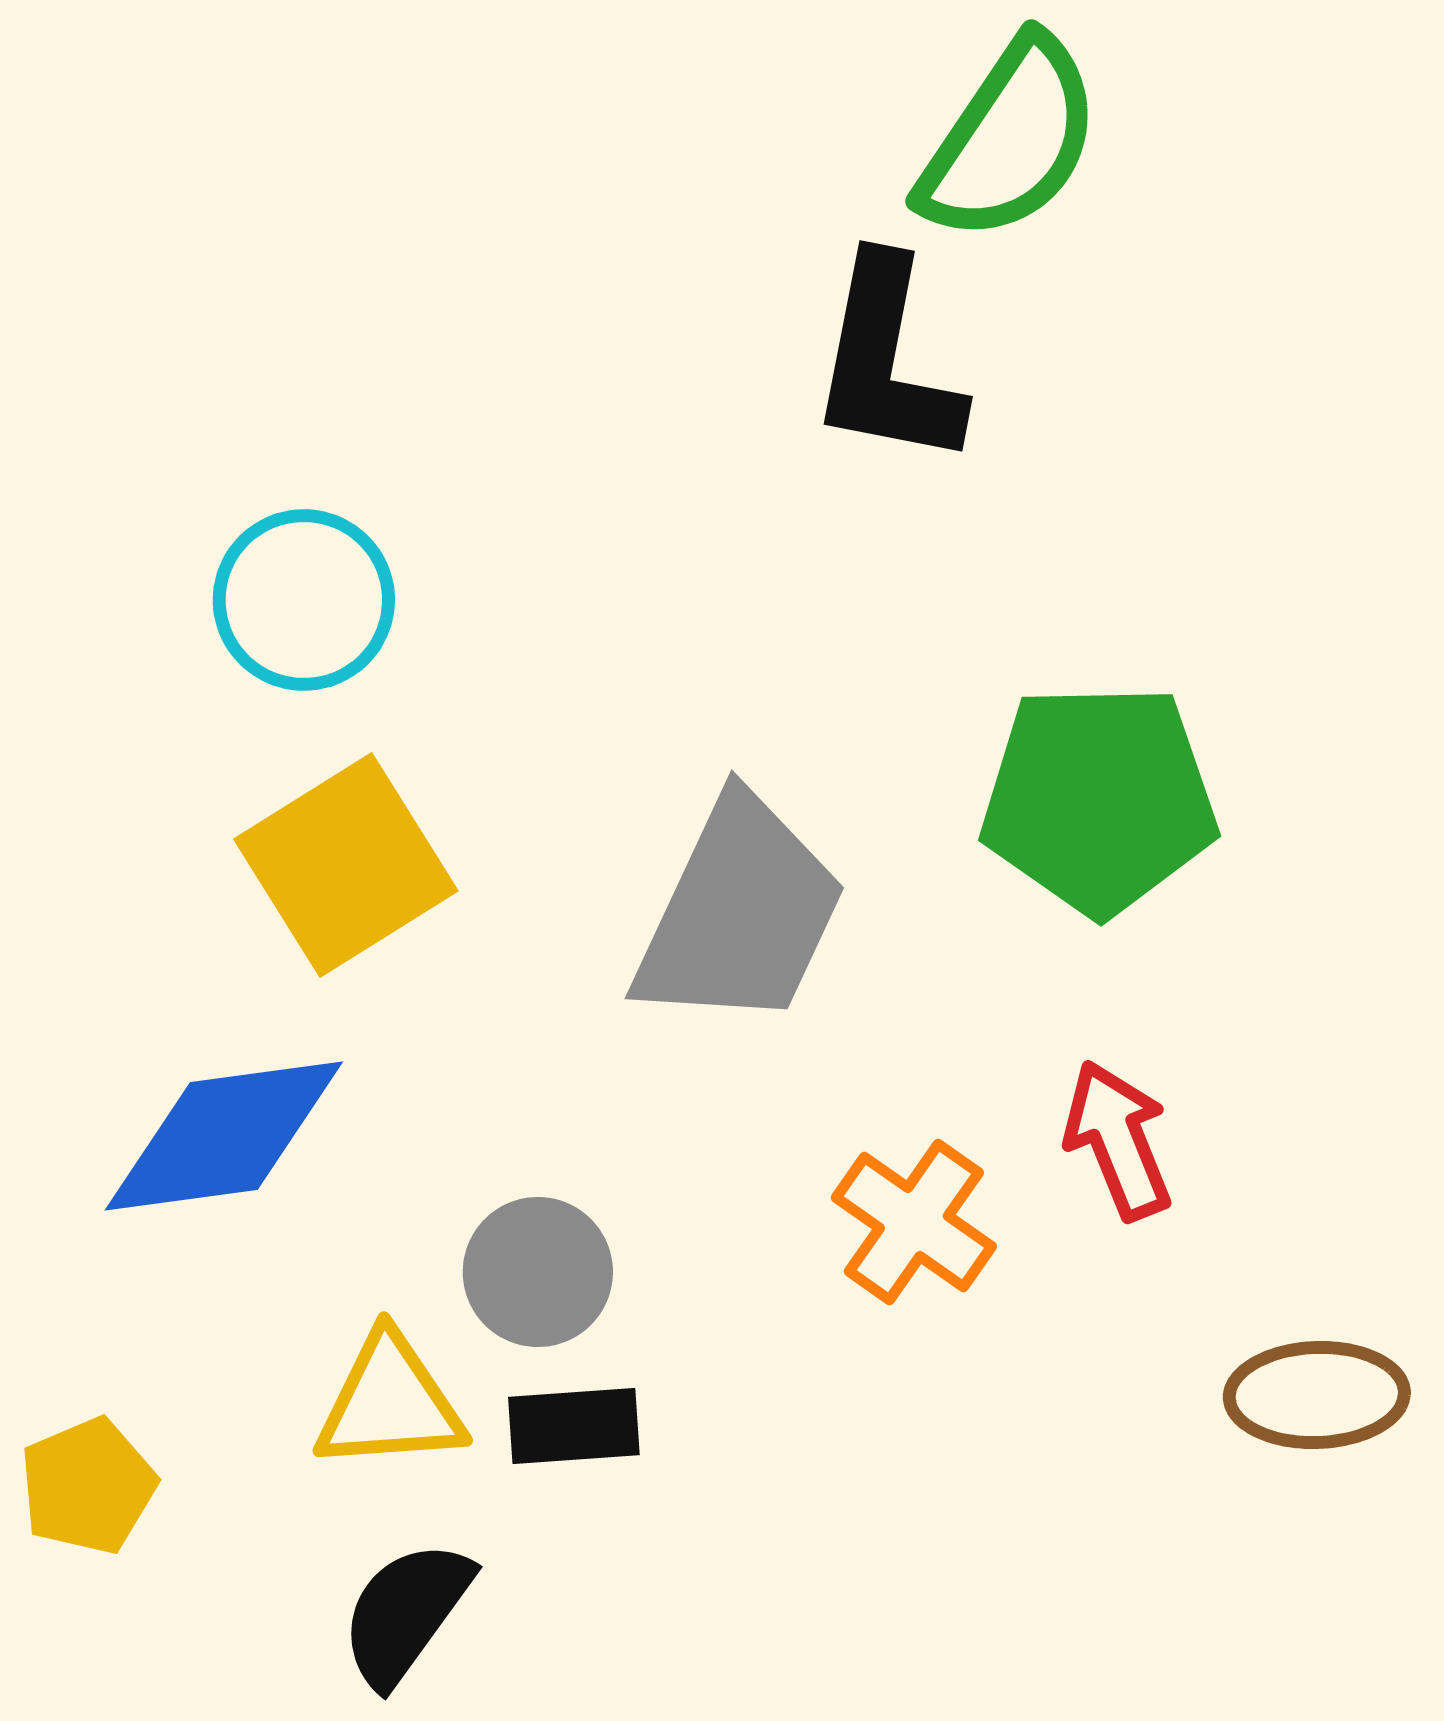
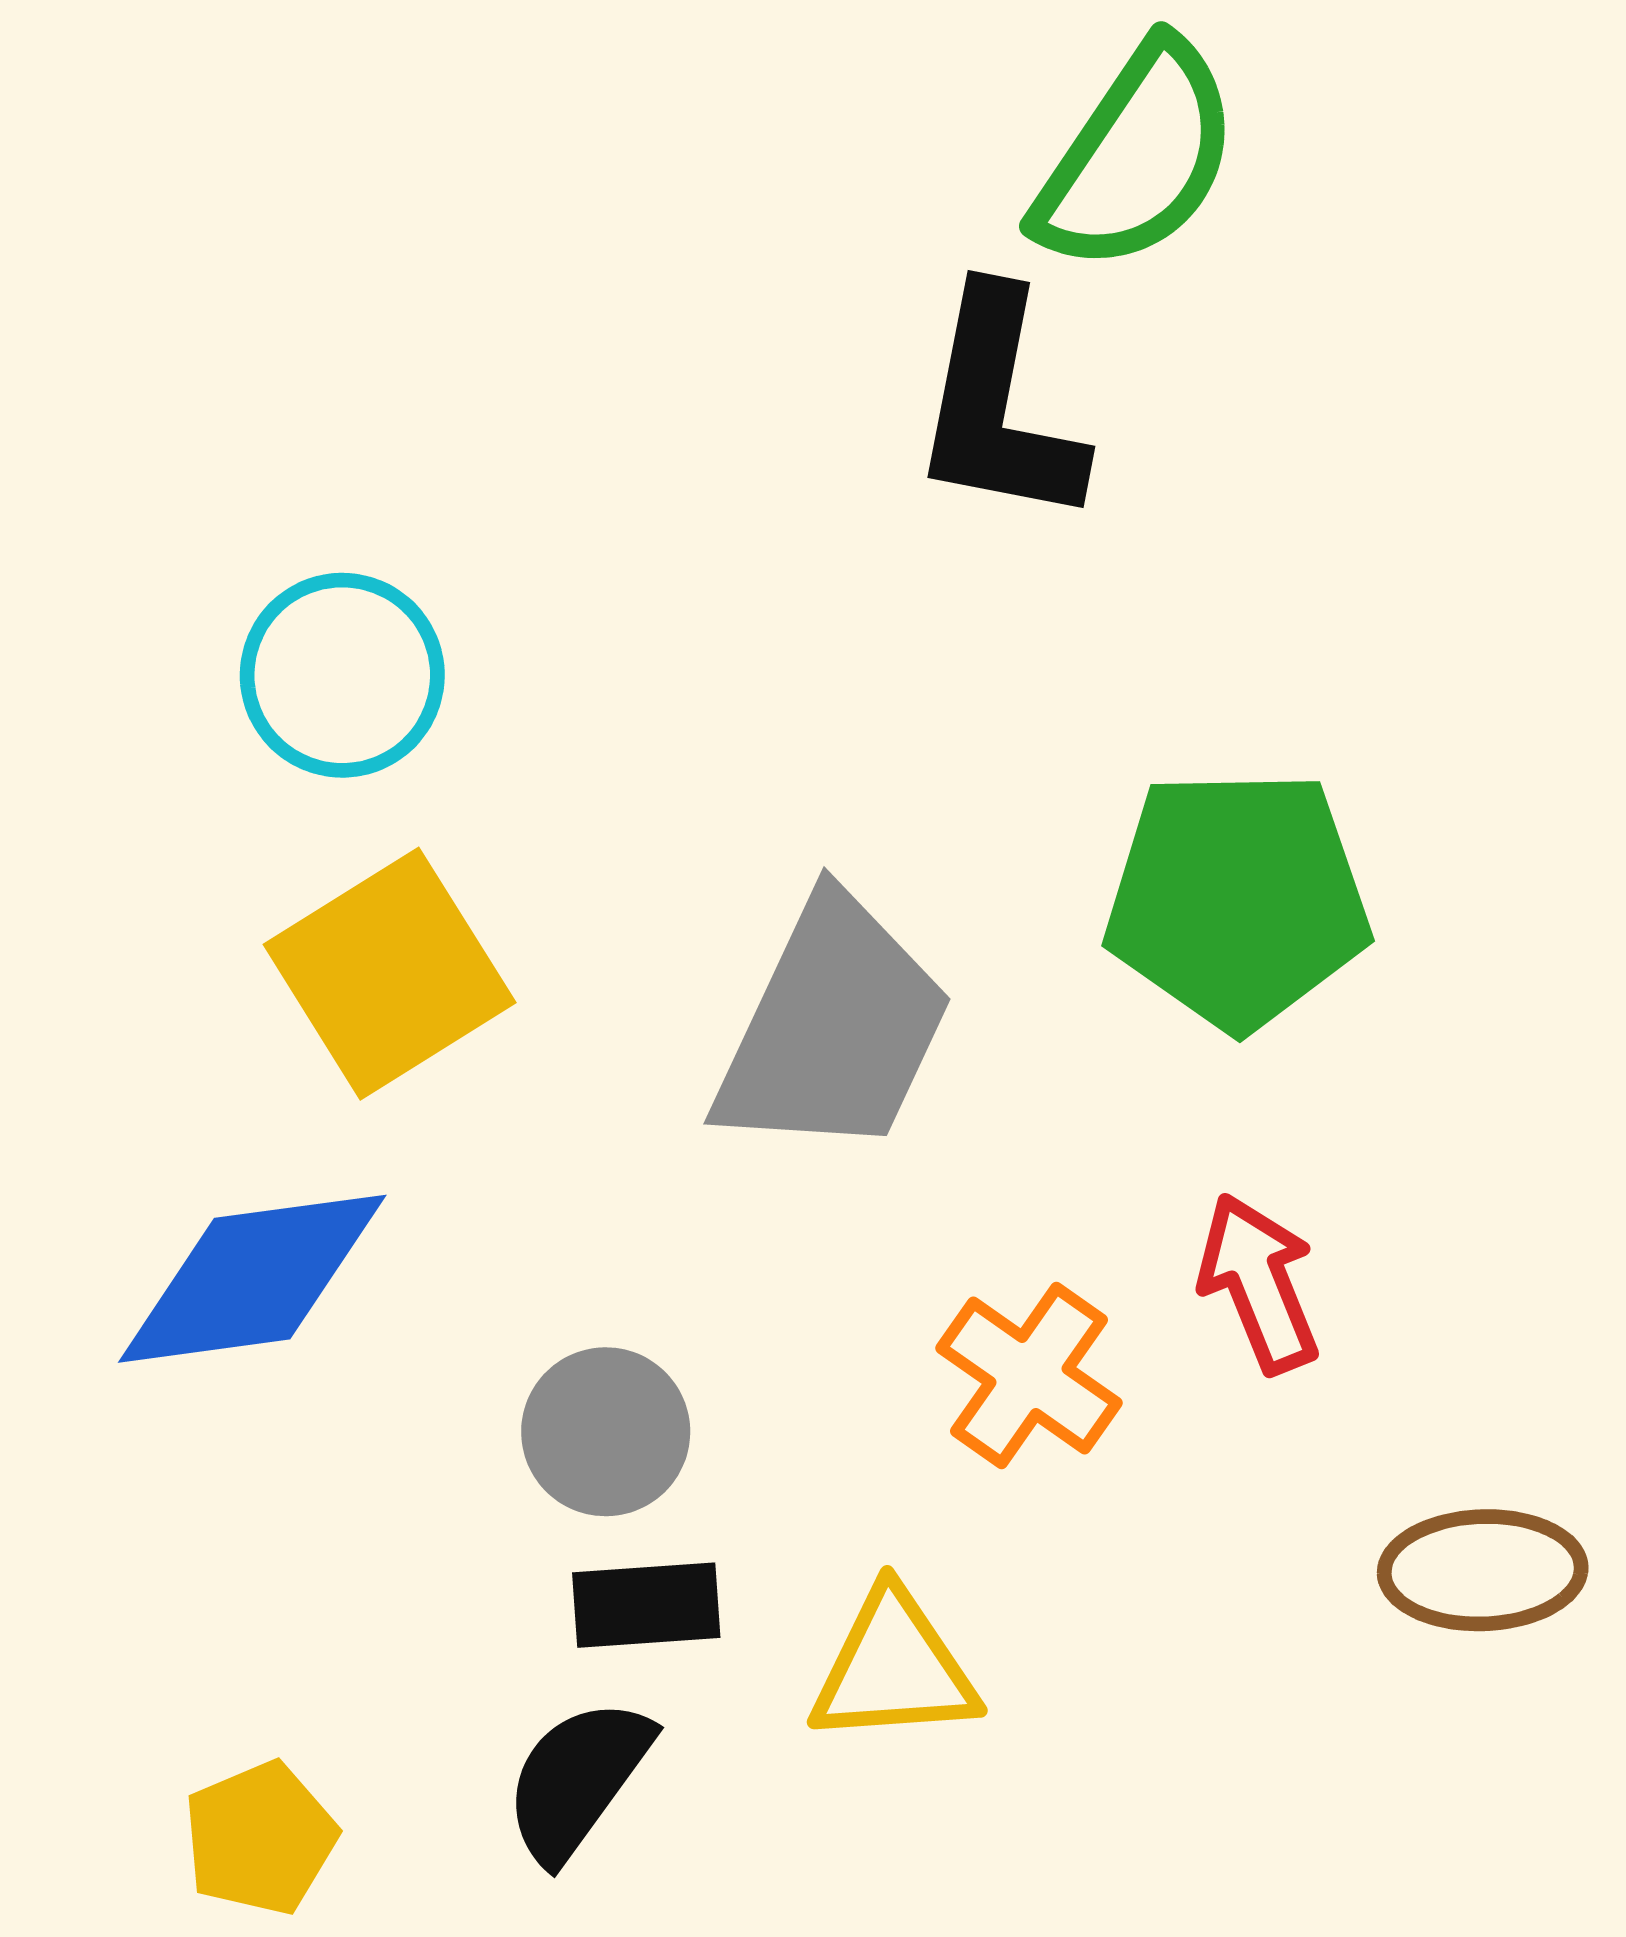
yellow triangle: (390, 1403) -> (894, 1668), moved
yellow pentagon: (88, 1486) -> (260, 1838), moved
black semicircle: (406, 1613) -> (578, 1780), moved

